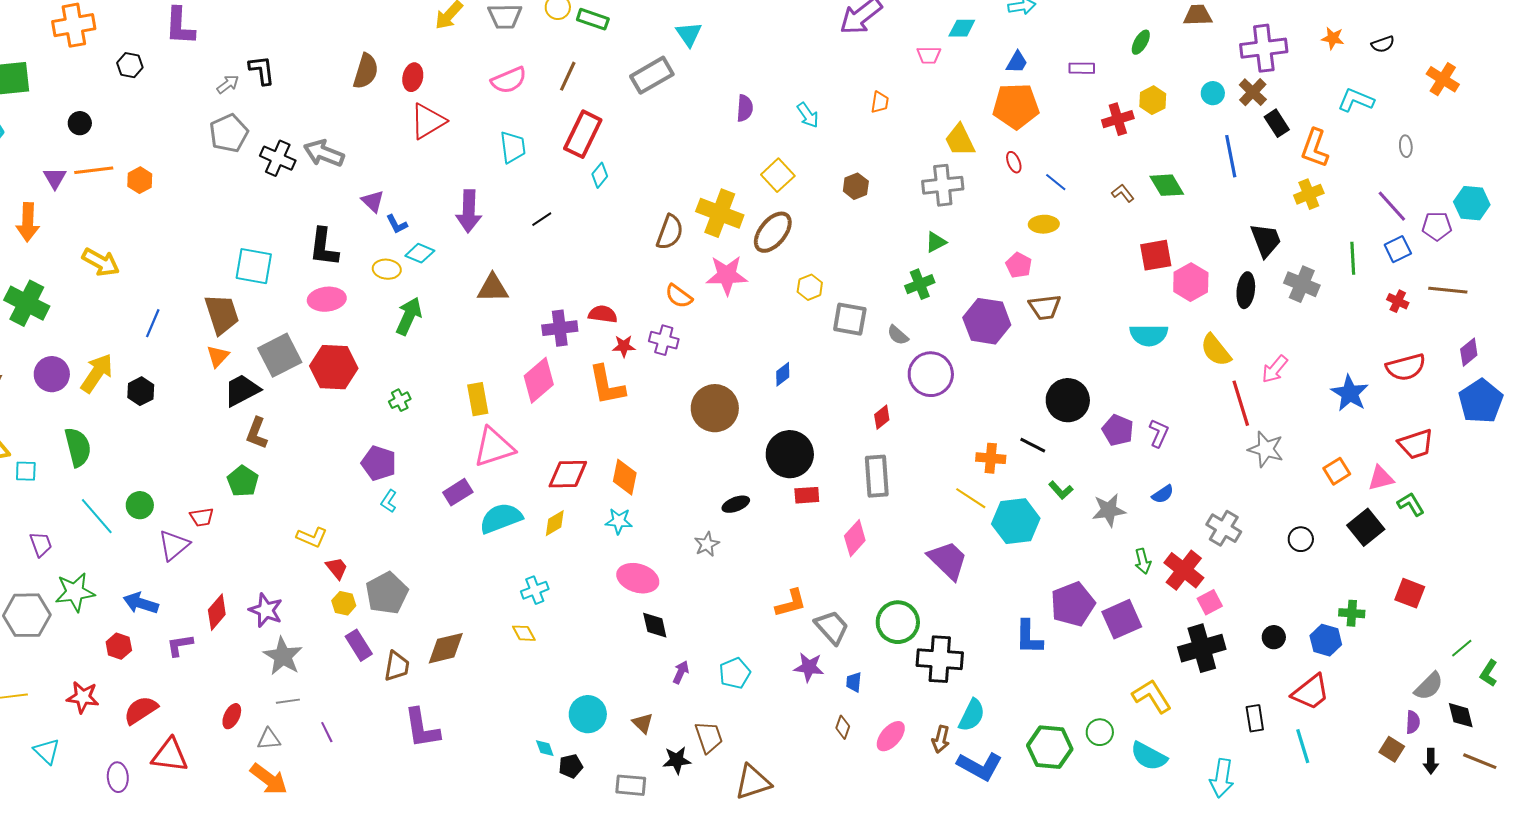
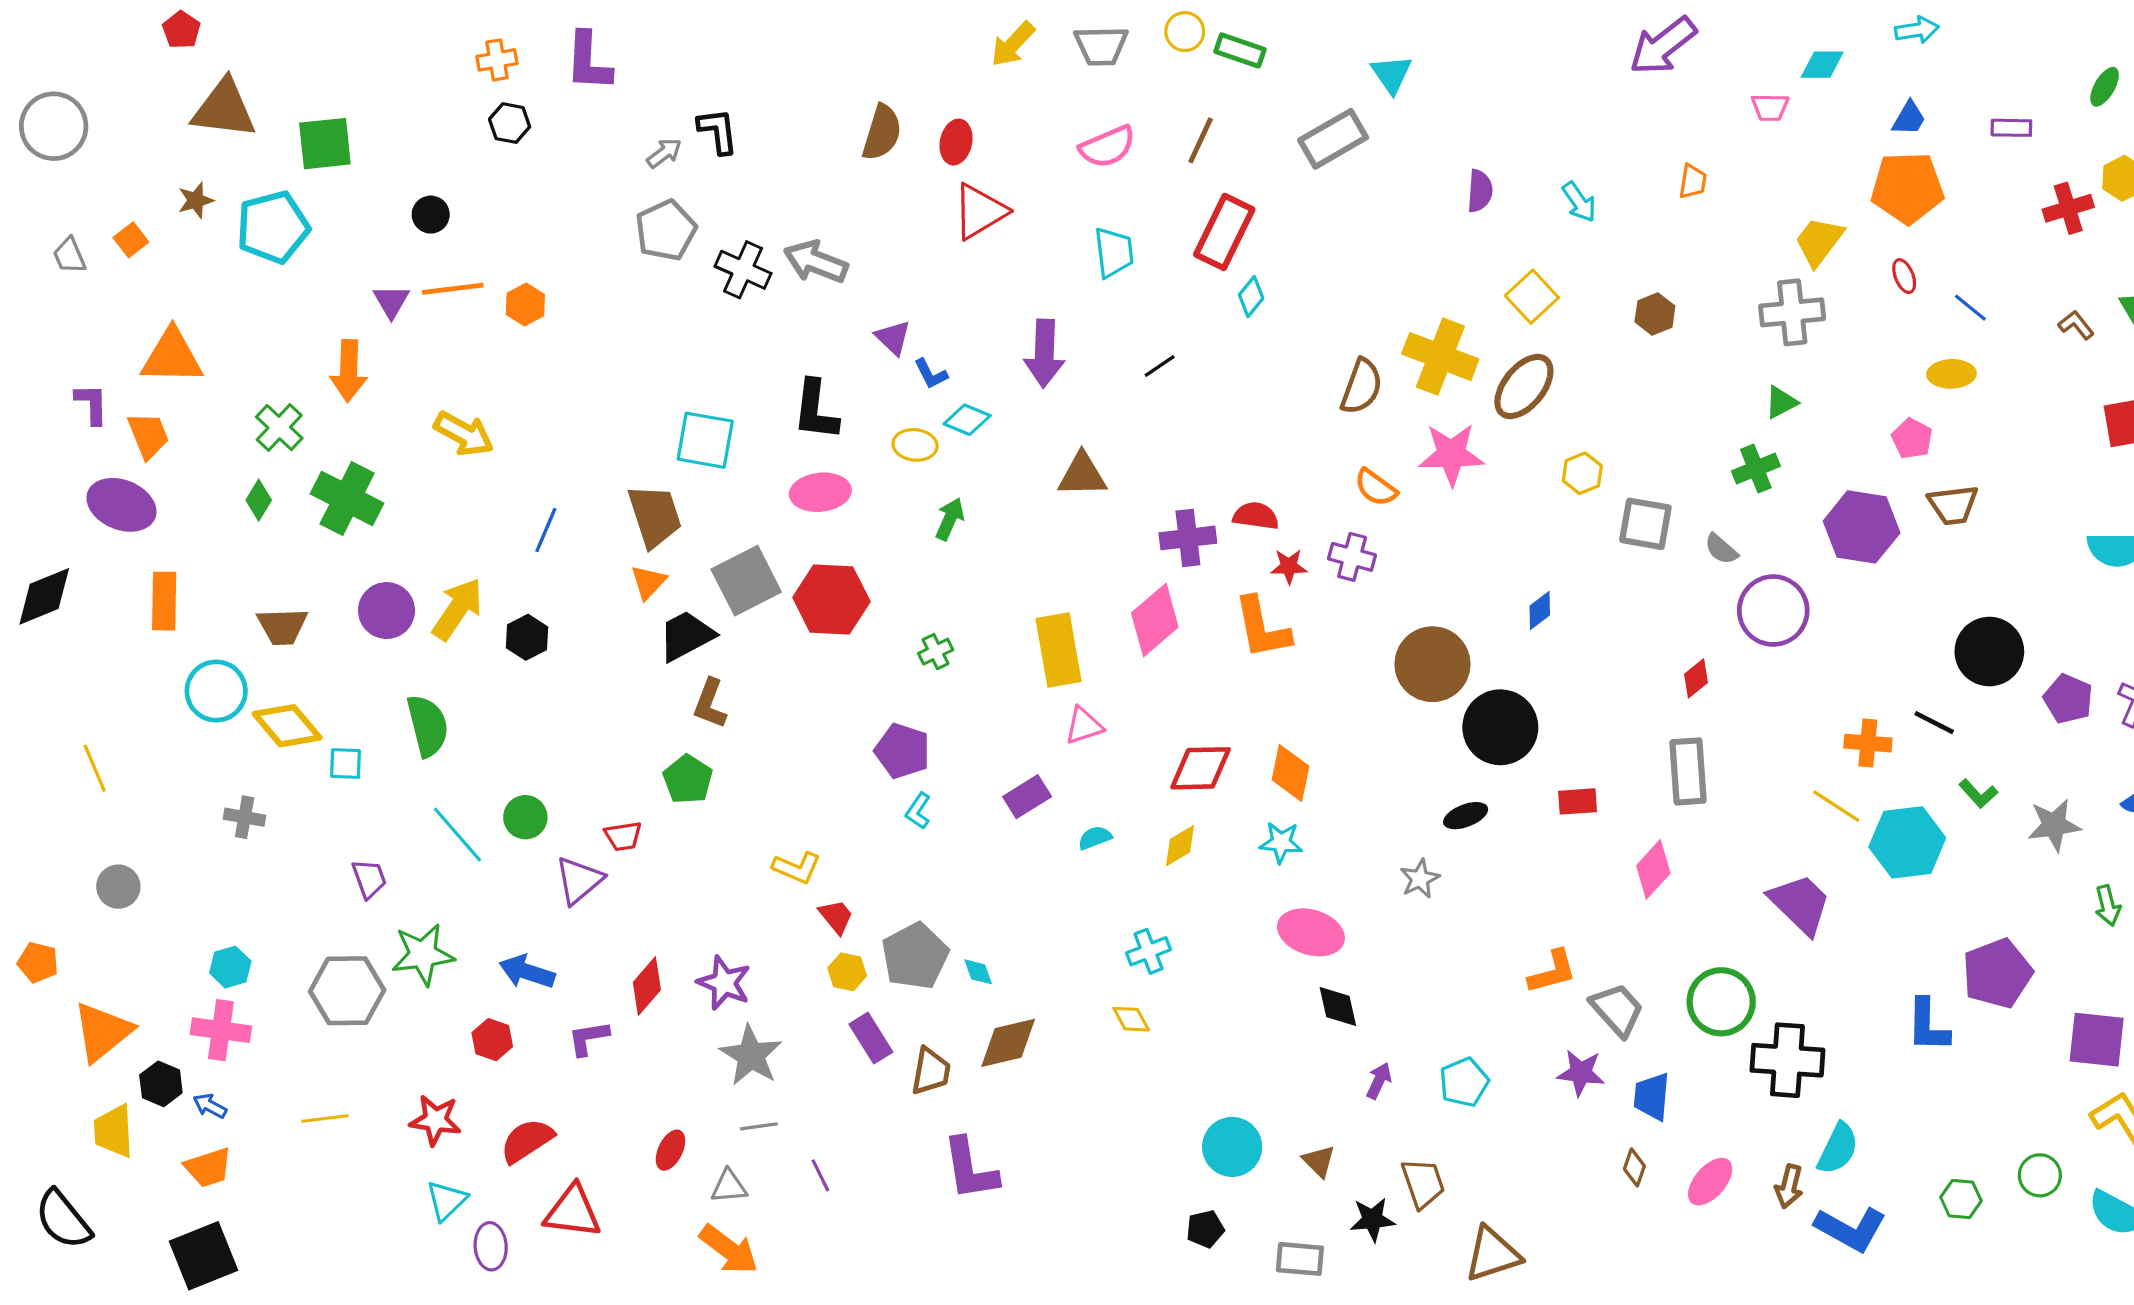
orange cross: (74, 25) -> (497, 60), moved, size x0.6
yellow trapezoid: (960, 140) -> (1819, 241), turned 63
green arrow: (409, 316) -> (950, 519), size x0.7
yellow rectangle: (478, 399) -> (1059, 650), size x1.4
pink triangle: (494, 447) -> (1084, 726), size x0.6
black circle: (790, 454) -> (1500, 727), moved
cyan semicircle: (501, 518) -> (1095, 838), size x0.5
purple square: (1122, 619) -> (2097, 1040), moved, turned 30
blue trapezoid: (854, 682) -> (1652, 1096), size x1.5
green hexagon: (1050, 747) -> (1961, 1199), size x0.6
cyan diamond: (545, 748) -> (978, 972), moved
cyan triangle: (47, 751) -> (446, 1201), moved, turned 32

